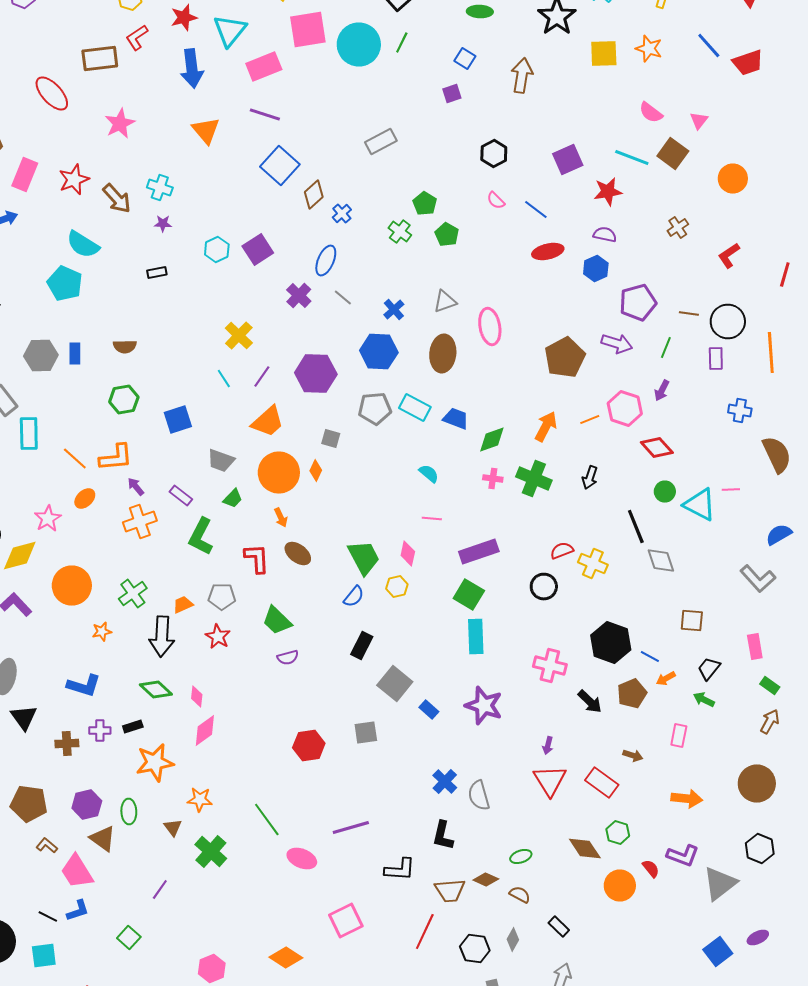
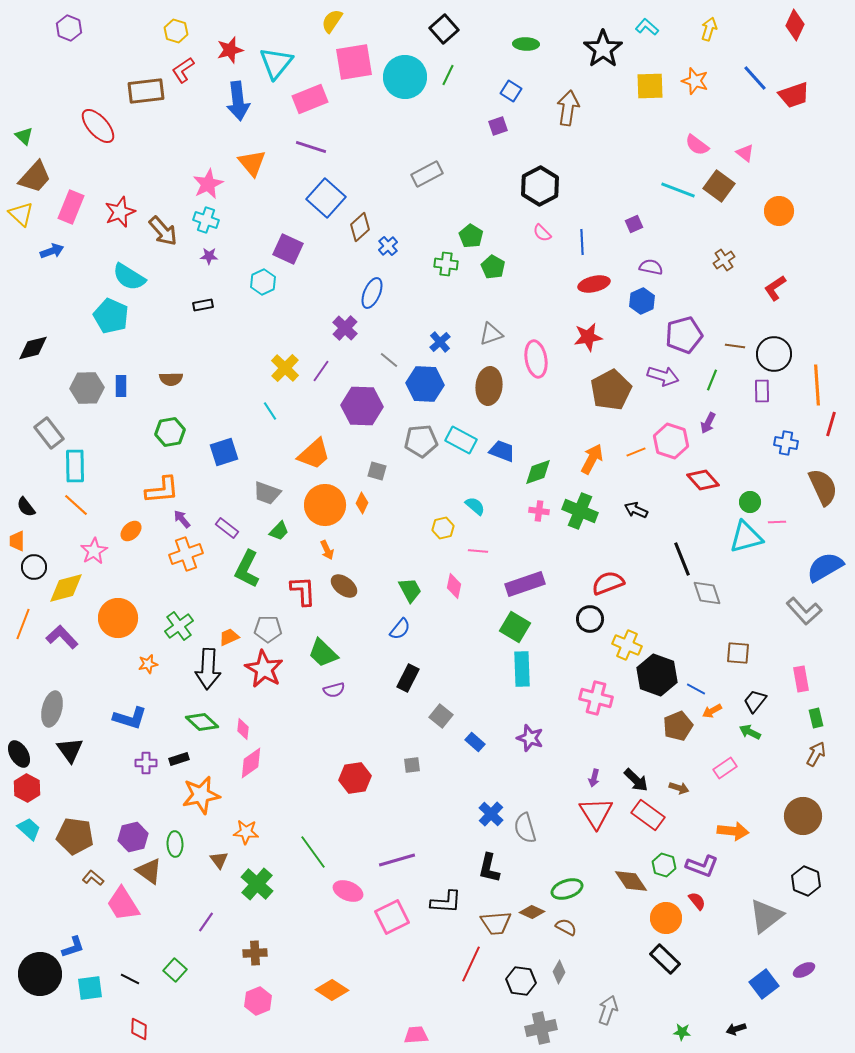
pink triangle: (699, 120) -> (745, 153), turned -30
pink star: (120, 124) -> (208, 184), moved
black hexagon: (494, 154) -> (540, 186), size x1.4
purple square: (568, 160) -> (634, 224), moved, size x0.6
red star: (608, 192) -> (588, 337), moved
blue line: (536, 210) -> (582, 242), turned 50
green cross: (400, 232) -> (446, 264), turned -30
purple square: (258, 250) -> (288, 249), moved, turned -32
red line: (785, 274) -> (831, 424), moved
gray line: (343, 298) -> (389, 360), moved
purple line: (262, 376) -> (321, 371), moved
orange line: (75, 458) -> (76, 505), moved
black arrow: (590, 478) -> (636, 510), turned 95
green circle: (665, 492) -> (750, 502), moved
cyan triangle: (700, 504) -> (746, 537), turned -42
blue semicircle: (779, 534) -> (825, 567), size x1.4
red semicircle: (562, 550) -> (608, 583), size x1.4
green trapezoid: (364, 558) -> (410, 590), size x0.7
yellow cross: (593, 564) -> (627, 645), moved
yellow hexagon: (397, 586) -> (443, 528), moved
red star: (218, 636) -> (264, 669), size x1.5
gray square: (395, 684) -> (441, 716), size x0.7
green rectangle: (770, 686) -> (816, 718), turned 42
black arrow: (590, 702) -> (636, 780), moved
purple star: (484, 706) -> (530, 738), size x0.7
gray square: (366, 732) -> (412, 765), size x0.7
pink rectangle: (679, 736) -> (725, 768), turned 45
brown cross: (67, 744) -> (255, 953), moved
green ellipse: (521, 856) -> (567, 889), size x1.4
purple L-shape: (683, 856) -> (702, 866), moved
blue L-shape: (78, 910) -> (73, 947), moved
black line: (48, 916) -> (130, 979), moved
pink square: (346, 920) -> (392, 917), moved
black rectangle: (559, 926) -> (665, 959), moved, size x1.4

